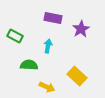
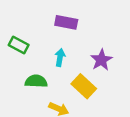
purple star: (81, 29) -> (101, 60), moved
yellow rectangle: (77, 76) -> (84, 86), moved

